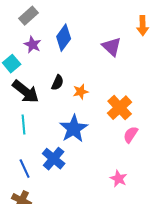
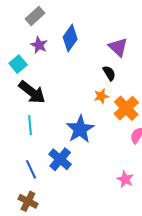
black semicircle: (58, 83) -> (109, 73), moved, turned -56
orange star: (81, 92) -> (101, 96), moved

